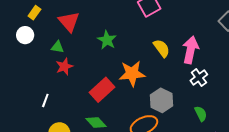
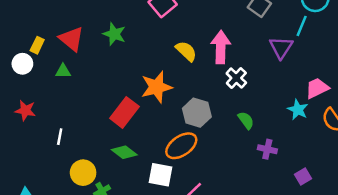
yellow rectangle: (34, 13) -> (37, 45), moved
green star: (107, 40) -> (114, 34), moved
red star: (64, 66) -> (25, 110), moved, turned -30

